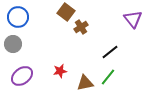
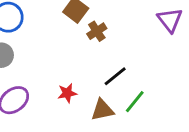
black line: (110, 52) -> (115, 76), moved

